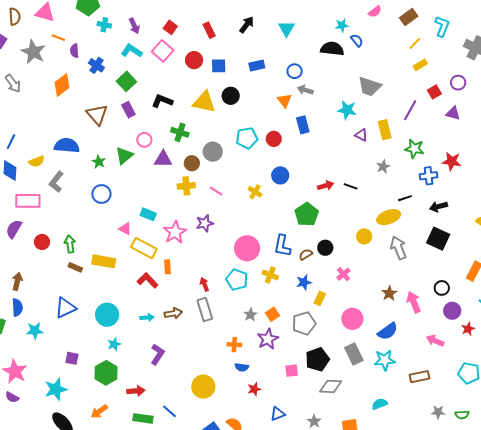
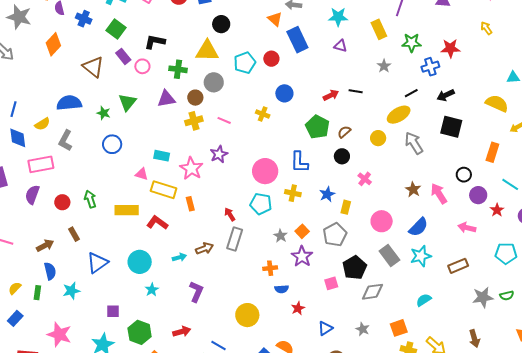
yellow triangle: (204, 102) -> (207, 51), moved
blue rectangle: (303, 125) -> (297, 40), size x1.4
purple triangle: (361, 135) -> (340, 46), moved
pink circle: (144, 140) -> (142, 66), moved
brown semicircle: (306, 254) -> (344, 132), moved
brown rectangle: (75, 267) -> (74, 234), moved, turned 48
red L-shape: (148, 280) -> (157, 223), moved
brown arrow: (17, 281) -> (45, 245), turned 60
gray rectangle: (205, 309) -> (235, 239), turned 45
green hexagon: (106, 373) -> (140, 332), moved
gray star: (438, 412) -> (483, 297), size x1.5

